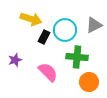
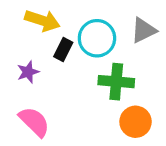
purple star: (15, 60) -> (28, 72), moved
pink semicircle: (48, 72) -> (34, 122), moved

